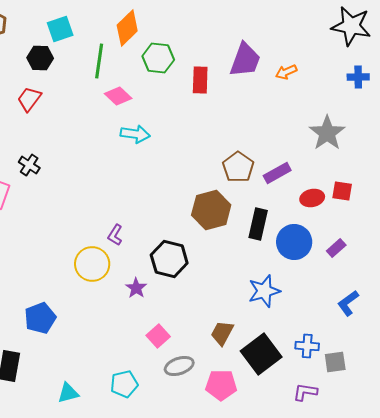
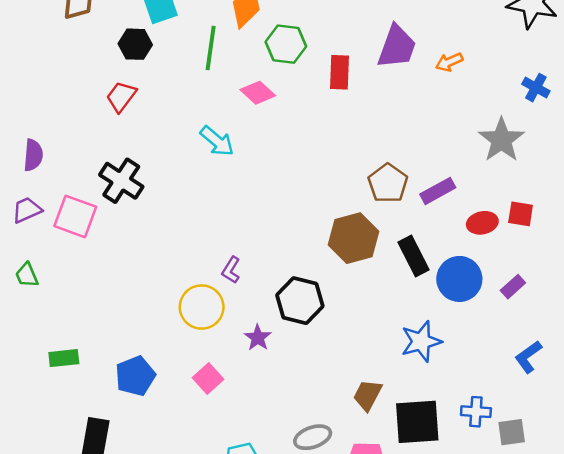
blue cross: (358, 77) -> (536, 88), moved, turned 30
pink diamond: (118, 96) -> (258, 93), moved
cyan arrow: (135, 134) -> (217, 141), moved, turned 32
black cross: (29, 165) -> (121, 181), size x1.6
black rectangle: (258, 224) -> (413, 256), turned -40
pink square: (158, 336) -> (208, 378), moved
black square: (261, 354) -> (417, 422), turned 33

